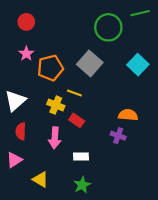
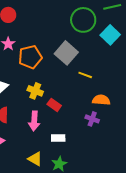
cyan square: (138, 65) -> (110, 35), moved
yellow line: (74, 93) -> (85, 75), moved
yellow triangle: (40, 179) -> (35, 159), moved

